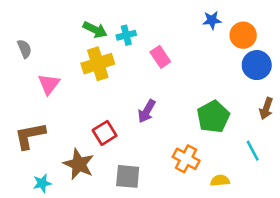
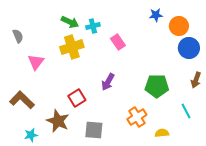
green pentagon: (213, 117) -> (157, 86), turned 30
brown L-shape: (30, 136) -> (22, 100), turned 55
orange cross: (186, 159) -> (137, 117), turned 30

